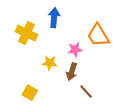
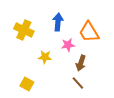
blue arrow: (54, 18) -> (58, 22), moved
brown arrow: (72, 72) -> (81, 63), moved

